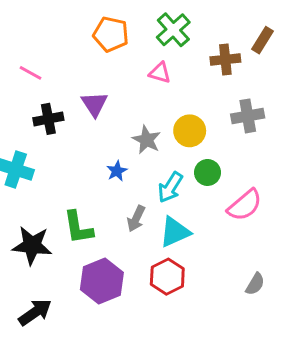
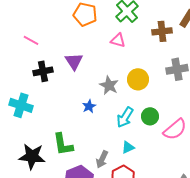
green circle: (207, 172) -> (150, 116), moved
gray arrow: (136, 219) -> (102, 159), moved
cyan triangle: (175, 232) -> (128, 147), size x0.6

